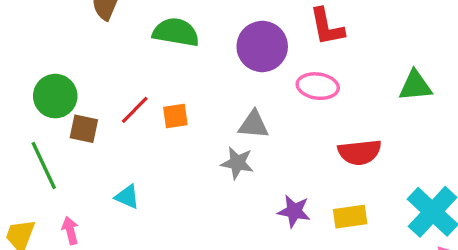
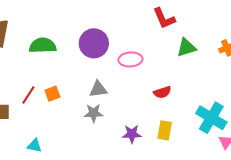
red L-shape: (327, 27) -> (164, 18), moved
red semicircle: (360, 152) -> (162, 92), size x0.7
yellow rectangle: (350, 217) -> (165, 130), turned -60

